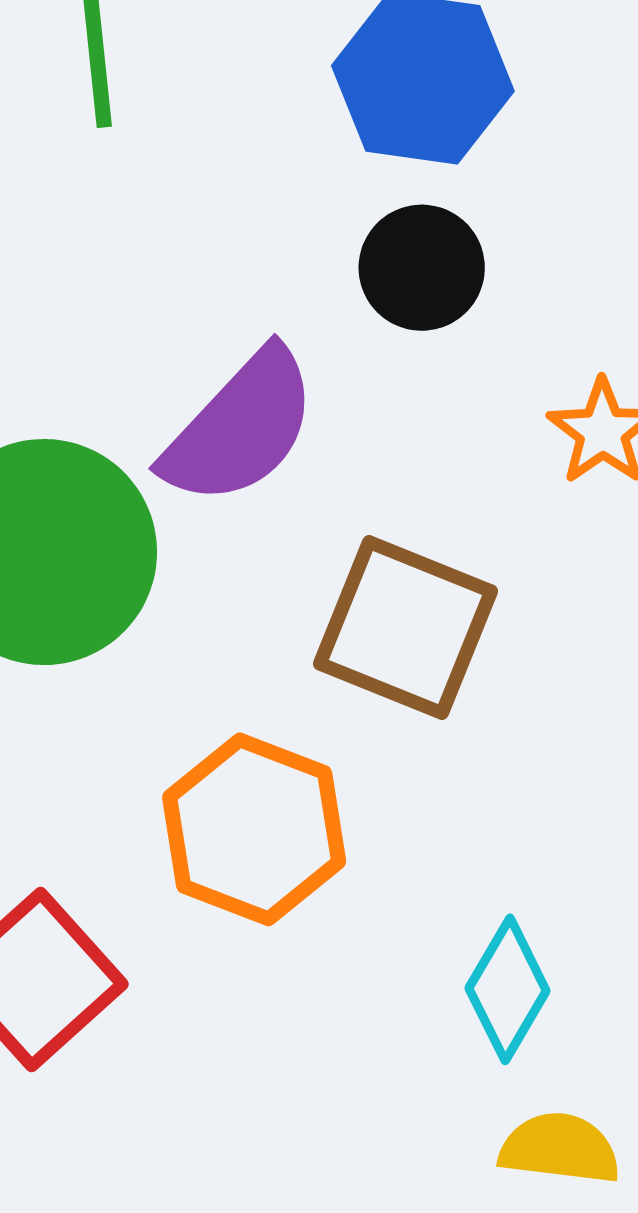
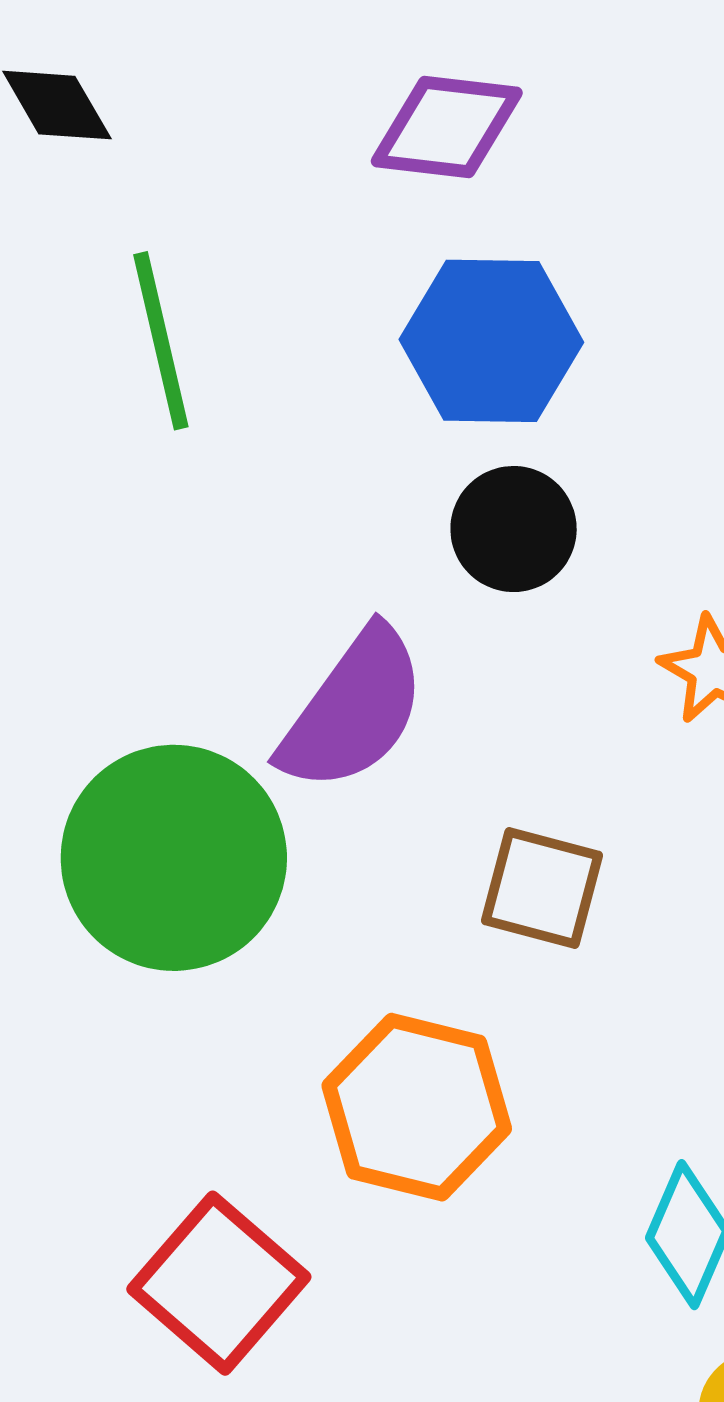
brown square: (406, 627) -> (542, 888), size x0.7

